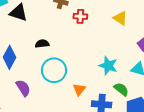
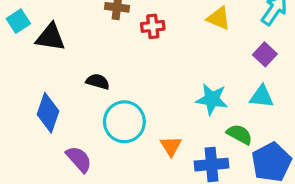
black semicircle: (42, 44) -> (98, 82), turned 32

